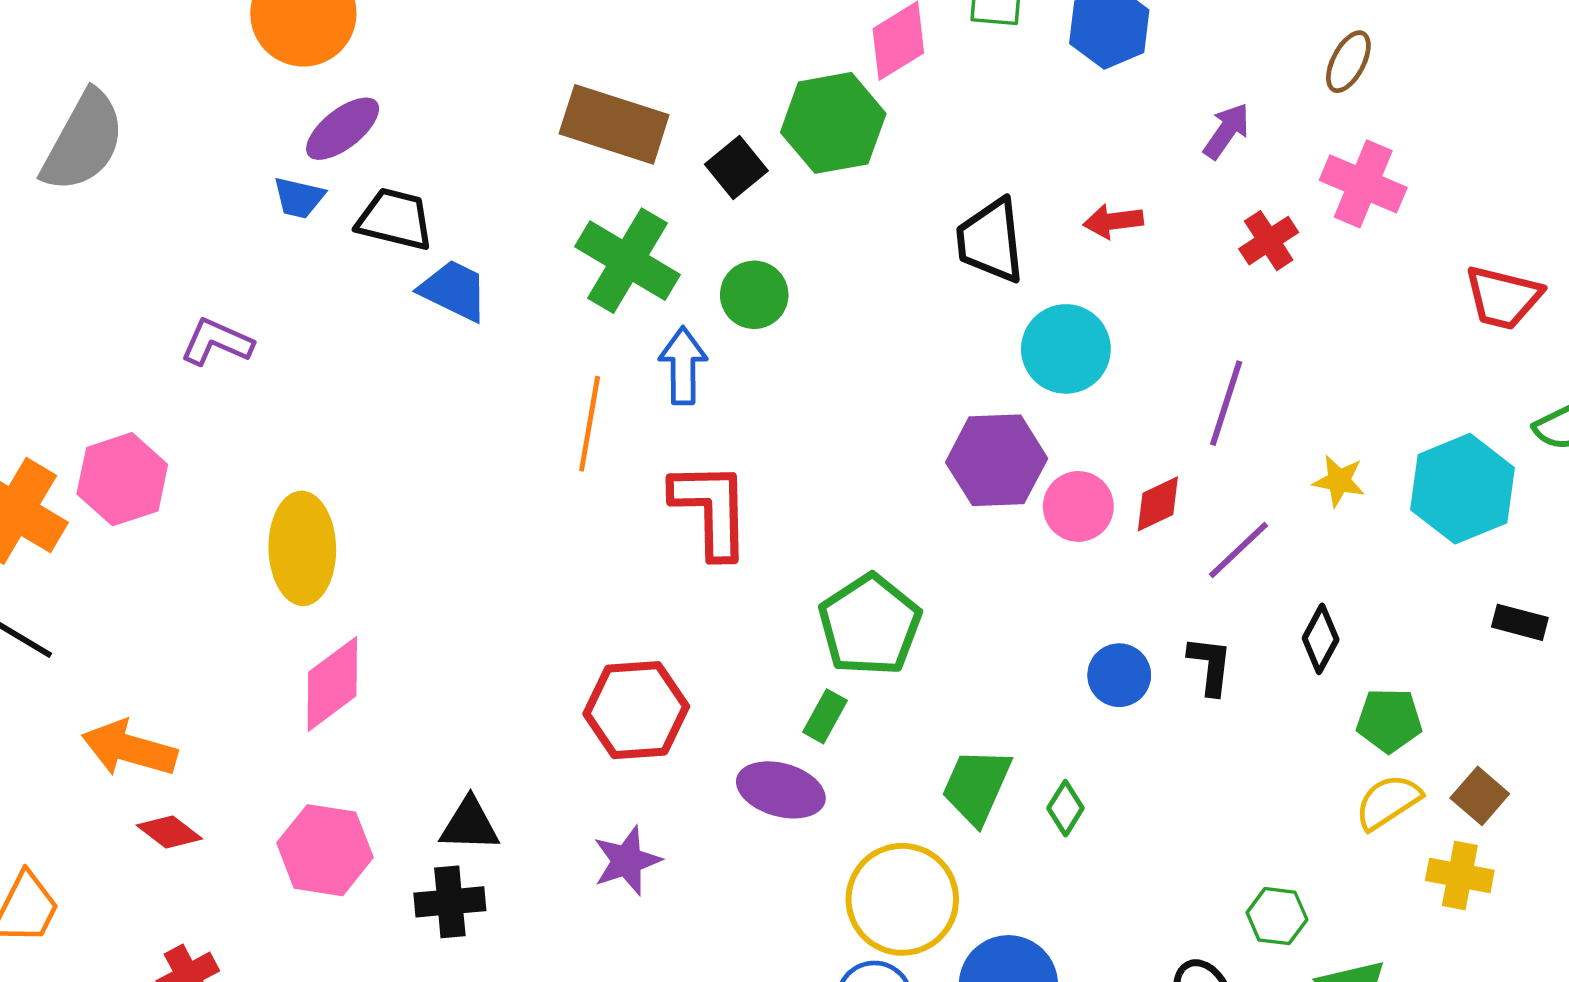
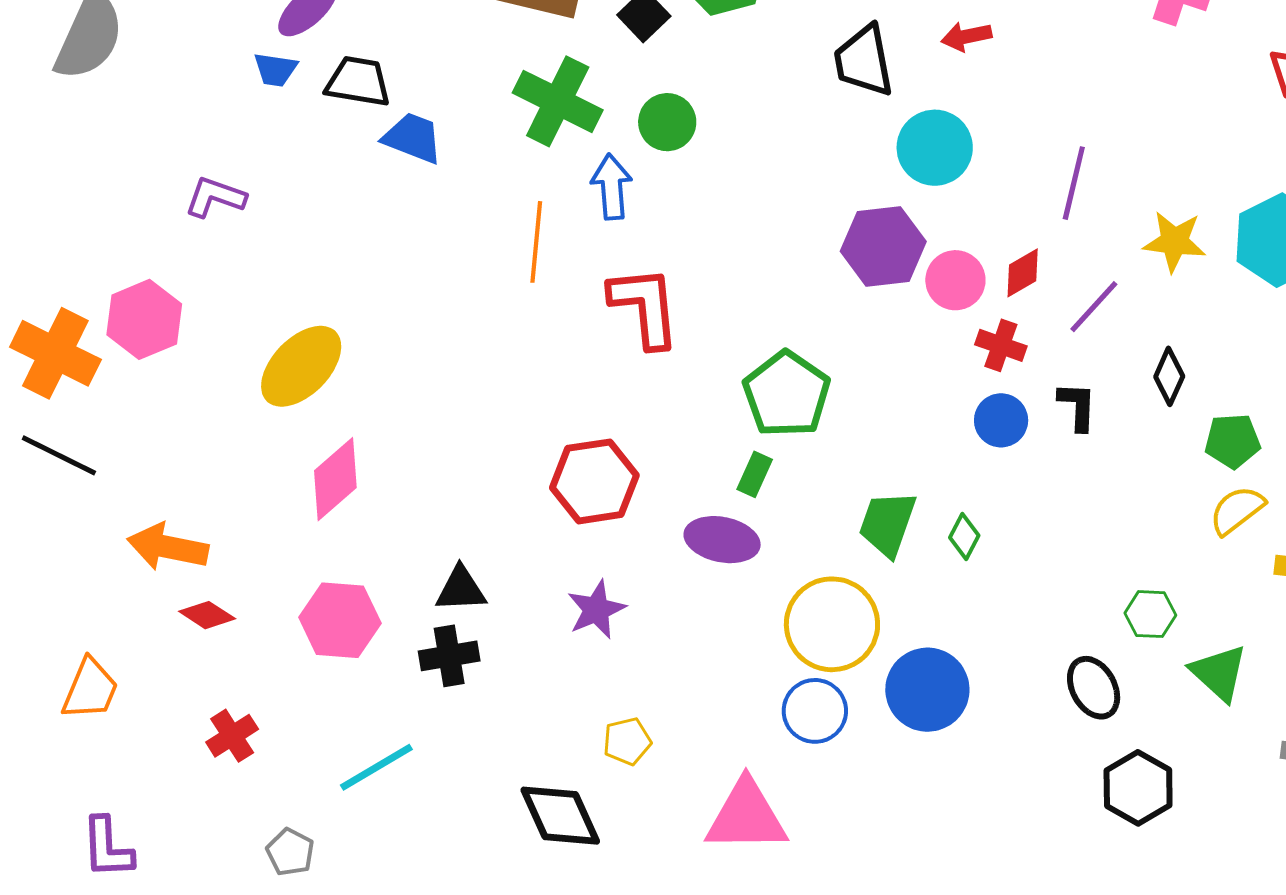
red cross: (1269, 241) -> (1001, 345), moved, turned -33
yellow star: (1339, 481) -> (1174, 242), size x1.4
yellow ellipse: (302, 548) -> (301, 366), turned 50

